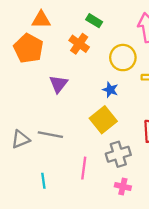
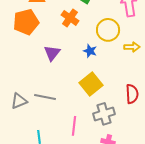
orange pentagon: (28, 48) -> (26, 22), turned 30
blue star: (110, 90) -> (90, 51), moved

